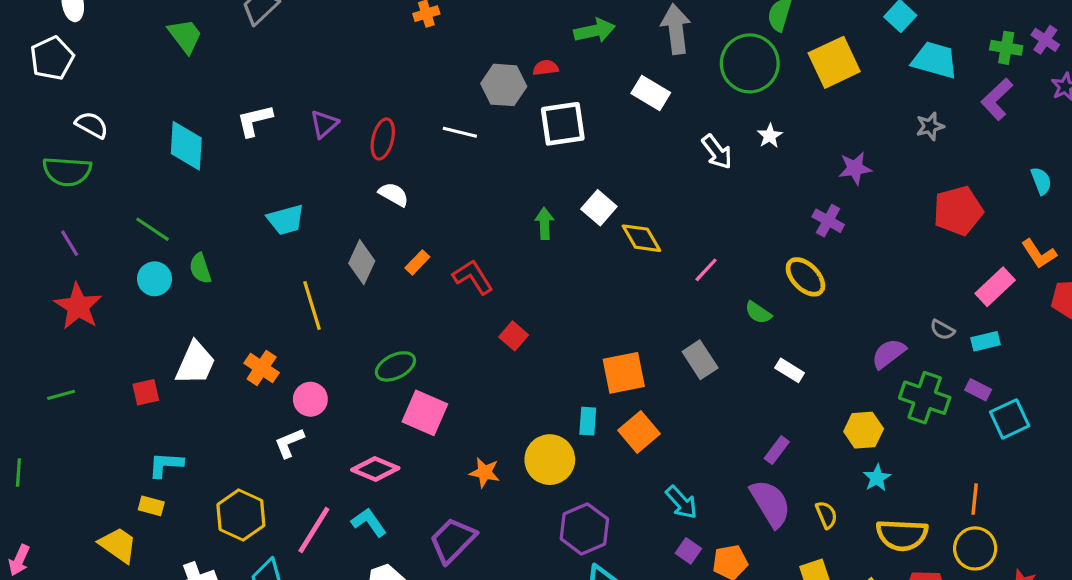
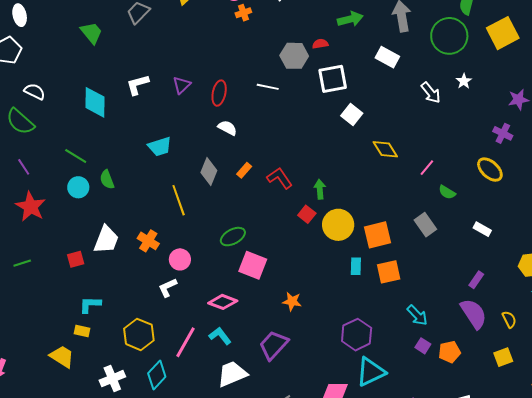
green semicircle: (67, 171) -> (20, 122), turned 40
white square: (599, 208) -> (352, 115), moved
green arrow: (545, 223) -> (320, 189), moved
green semicircle: (758, 313) -> (447, 192), moved
orange square: (639, 432) -> (389, 272), turned 30
yellow circle: (550, 460) -> (338, 225), moved

